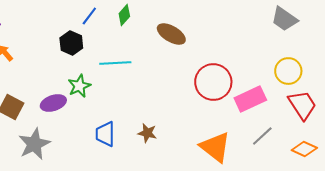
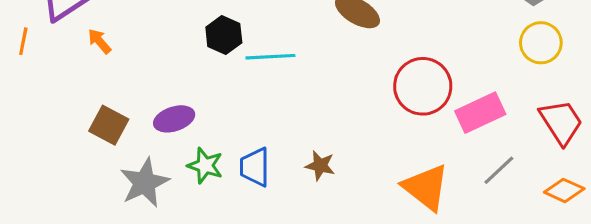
black hexagon: (71, 43) -> (224, 35), moved
yellow circle: (288, 71) -> (541, 43), moved
green star: (79, 86) -> (205, 166), moved, turned -30

